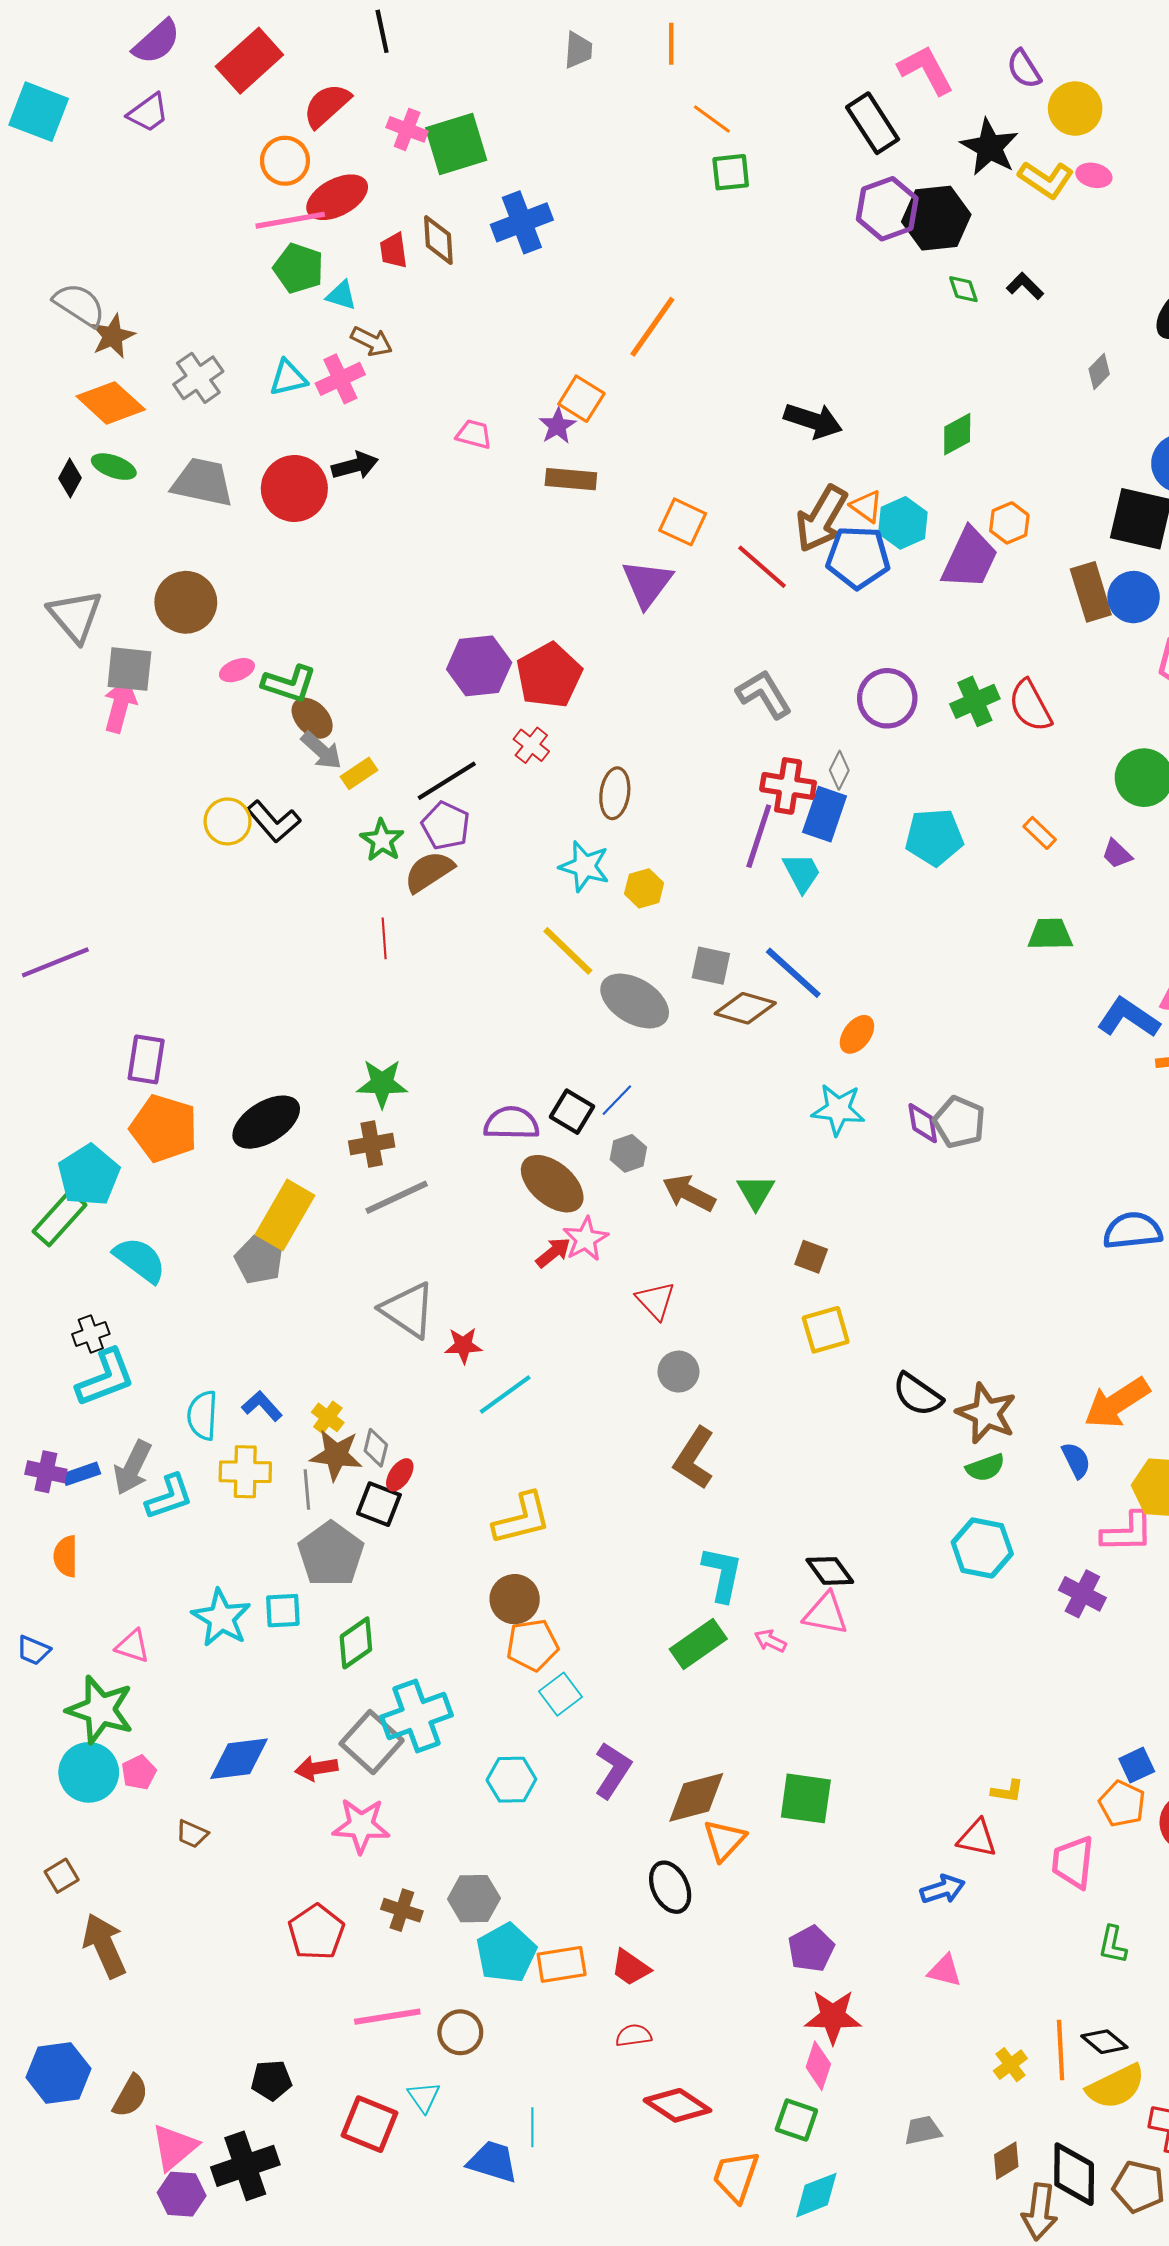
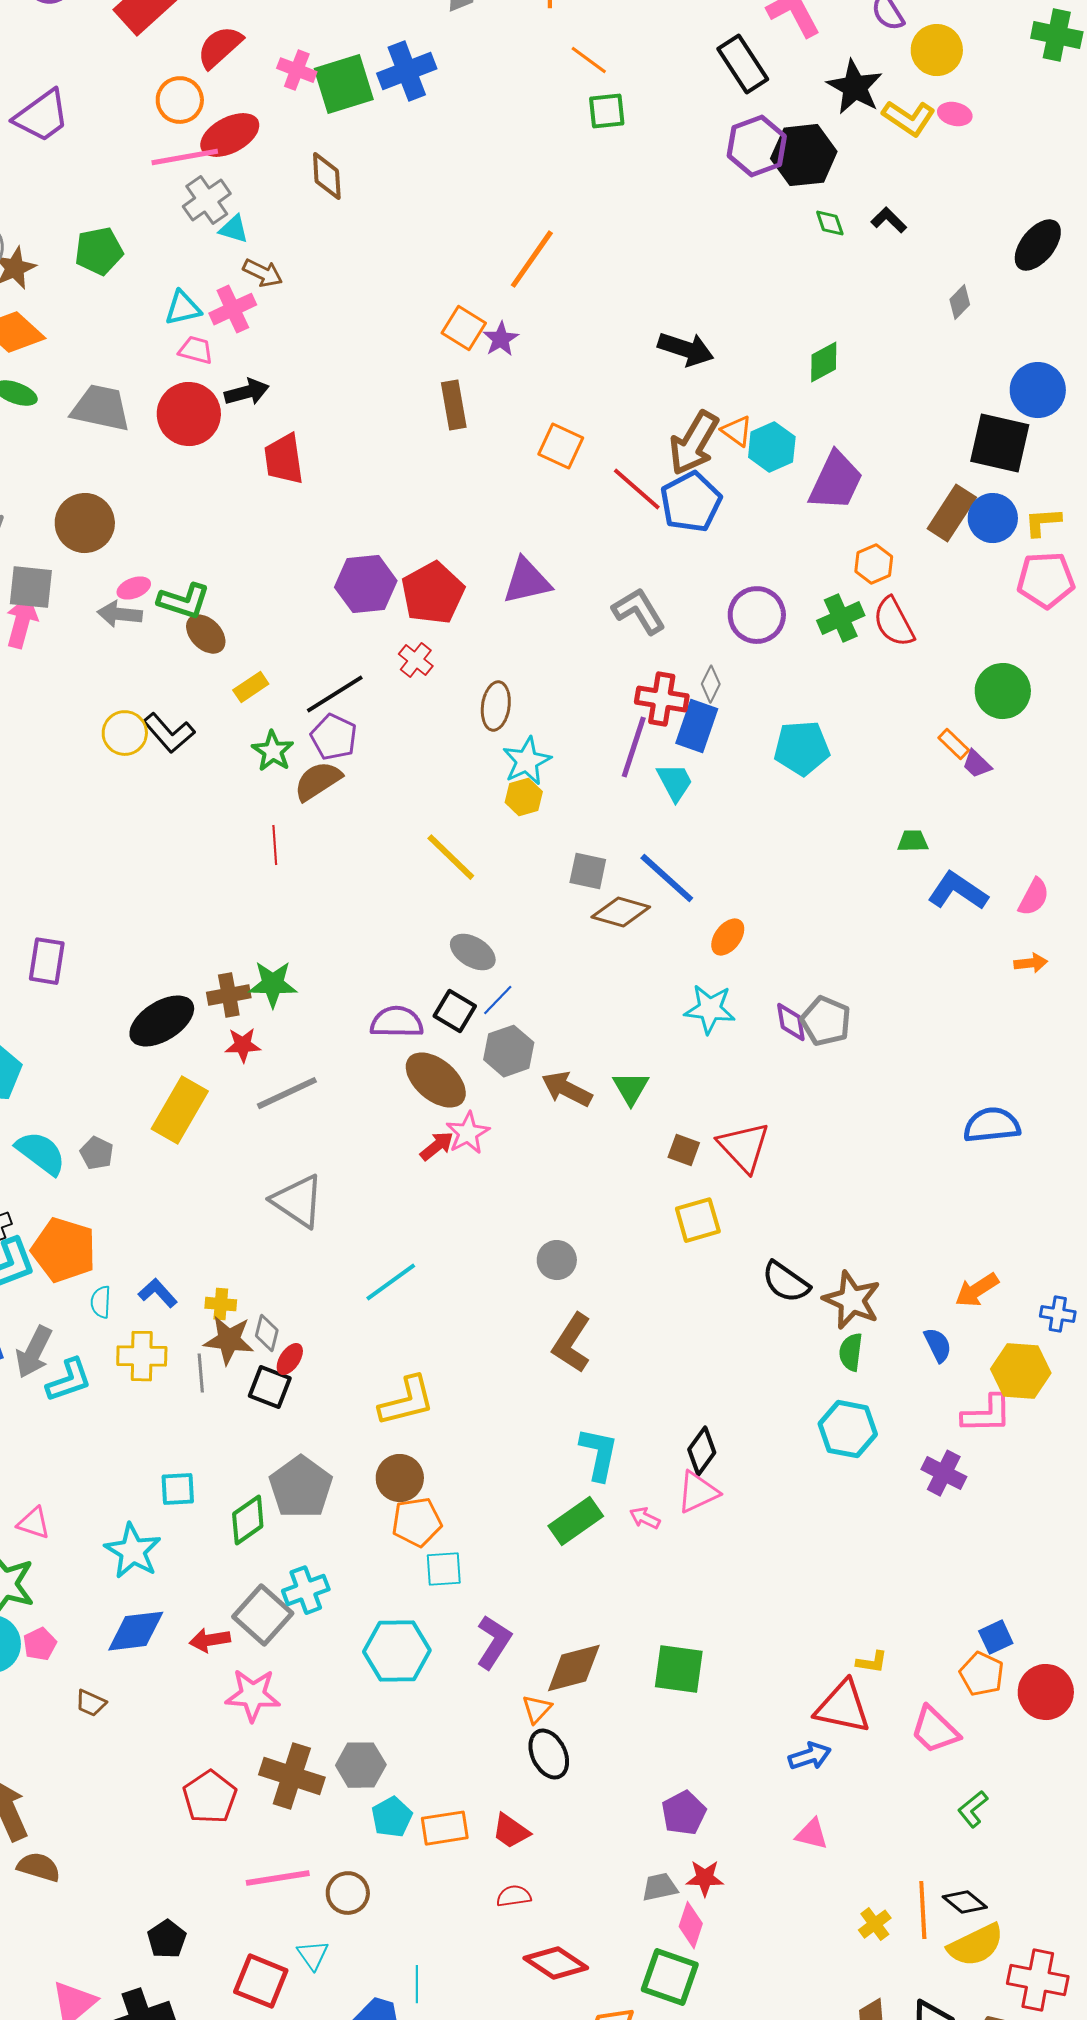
purple trapezoid: (148, 113) -> (42, 116), moved, size x1.4
blue cross: (522, 222) -> (407, 71), moved
red trapezoid: (394, 251) -> (284, 459), moved, size x1.5
green pentagon: (299, 268) -> (99, 251), moved, turned -30
gray cross: (198, 378) -> (207, 200), moved
purple star: (557, 426) -> (501, 339), moved
pink trapezoid: (474, 434) -> (196, 350), moved
brown rectangle: (571, 479) -> (454, 405), turned 75
orange hexagon: (1009, 523) -> (874, 564), moved
blue pentagon: (858, 557) -> (691, 502), moved, turned -30
purple triangle: (647, 583) -> (527, 581), moved, turned 40
brown rectangle: (1091, 592) -> (952, 513), turned 50
gray arrow: (321, 750) -> (120, 614), moved, turned 144
orange rectangle: (1040, 833) -> (954, 744), moved
cyan star: (585, 866) -> (527, 761), moved, turned 30
green trapezoid: (1050, 934) -> (913, 841), size x0.7
gray ellipse: (635, 1001) -> (473, 952), moved, size x0.7
blue L-shape: (1128, 1018) -> (958, 891), moved
orange pentagon: (164, 1128) -> (64, 1250), moved
brown cross: (372, 1144) -> (229, 995), moved
gray hexagon: (628, 1153) -> (509, 1051), size x1.4
gray pentagon: (259, 1260) -> (97, 1153), moved, size x0.7
red triangle: (656, 1301) -> (744, 1147), moved, size x1.4
red star: (463, 1345) -> (243, 1045), moved
orange arrow: (1117, 1403) -> (977, 1290), size x0.7
cyan semicircle: (203, 1415) -> (101, 1302), size x0.7
yellow cross: (328, 1417) -> (221, 1304), turned -32
green semicircle: (985, 1468) -> (851, 1352), turned 117
gray pentagon: (331, 1554) -> (301, 1487), moved
black diamond: (830, 1571) -> (702, 1451), turned 72
pink triangle: (826, 1614) -> (698, 1492), turned -36
cyan star: (221, 1618) -> (133, 1551), moved
cyan square: (561, 1694) -> (444, 1569), turned 33
cyan cross: (416, 1716) -> (306, 1590), size x0.7
cyan hexagon: (511, 1780) -> (397, 1651), size x1.4
red triangle: (977, 1838) -> (843, 1707), size x1.5
orange triangle: (724, 1840) -> (537, 1709), moved, size x0.7
pink trapezoid: (1073, 1862) -> (935, 1730), turned -52
brown cross: (402, 1910) -> (292, 1776), size x1.6
green L-shape: (1113, 1945) -> (973, 1809), turned 39
cyan pentagon: (506, 1953) -> (392, 1817), size x0.7
red star: (833, 2017) -> (705, 1878), size x0.7
black pentagon: (271, 2080) -> (167, 1939), turned -30
brown semicircle: (130, 2096) -> (39, 1867), moved, turned -102
green square: (796, 2120) -> (670, 1977), size x1.4
gray trapezoid: (923, 2130) -> (660, 1887), moved

